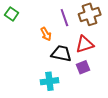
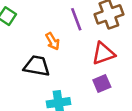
black trapezoid: (61, 54) -> (37, 66), moved

